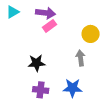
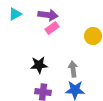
gray arrow: (81, 58) -> (73, 69), moved

